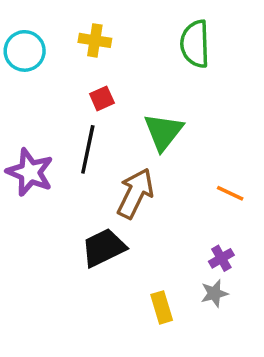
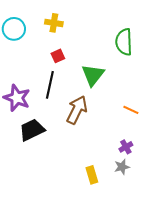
green semicircle: (195, 44) -> (124, 42), moved
black trapezoid: (104, 248) -> (32, 130), moved

